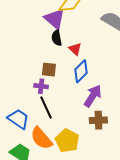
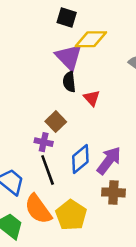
brown square: (49, 70) -> (56, 122), turned 35
blue diamond: (81, 71) -> (80, 159), moved

